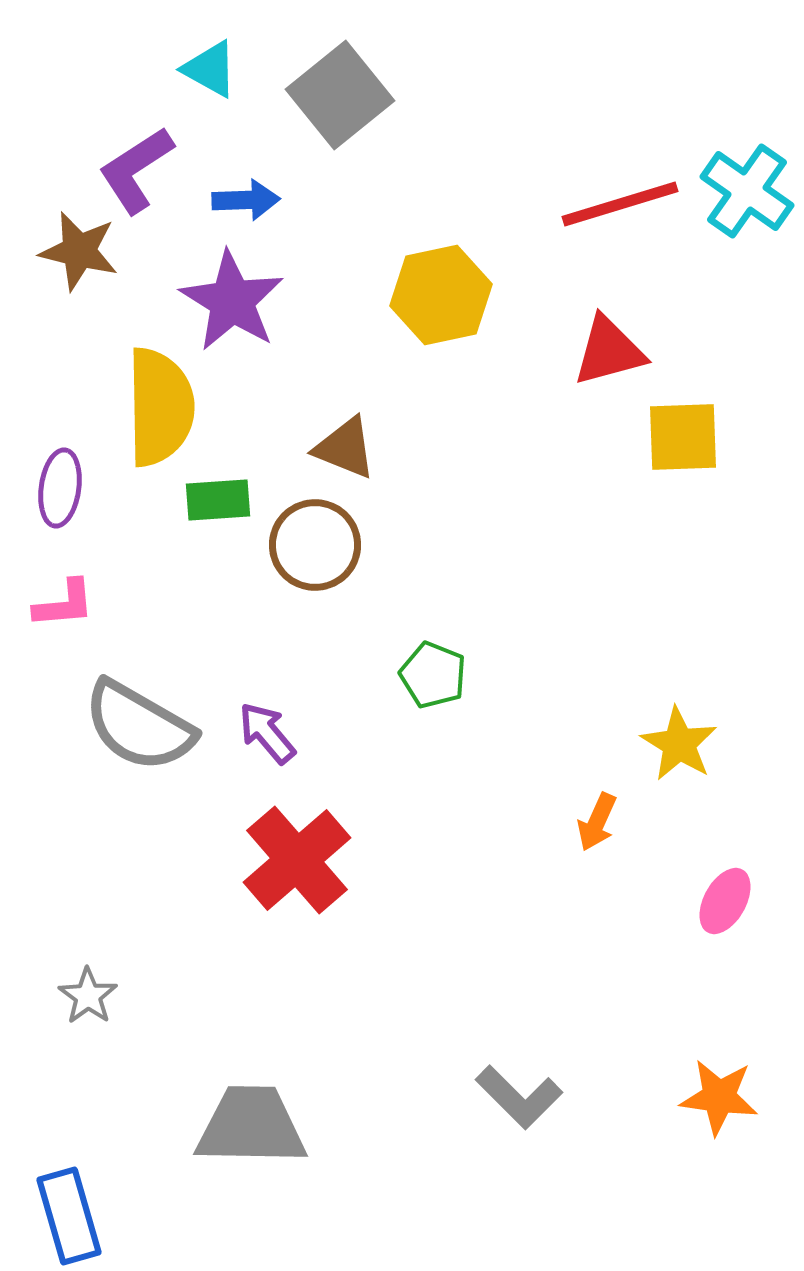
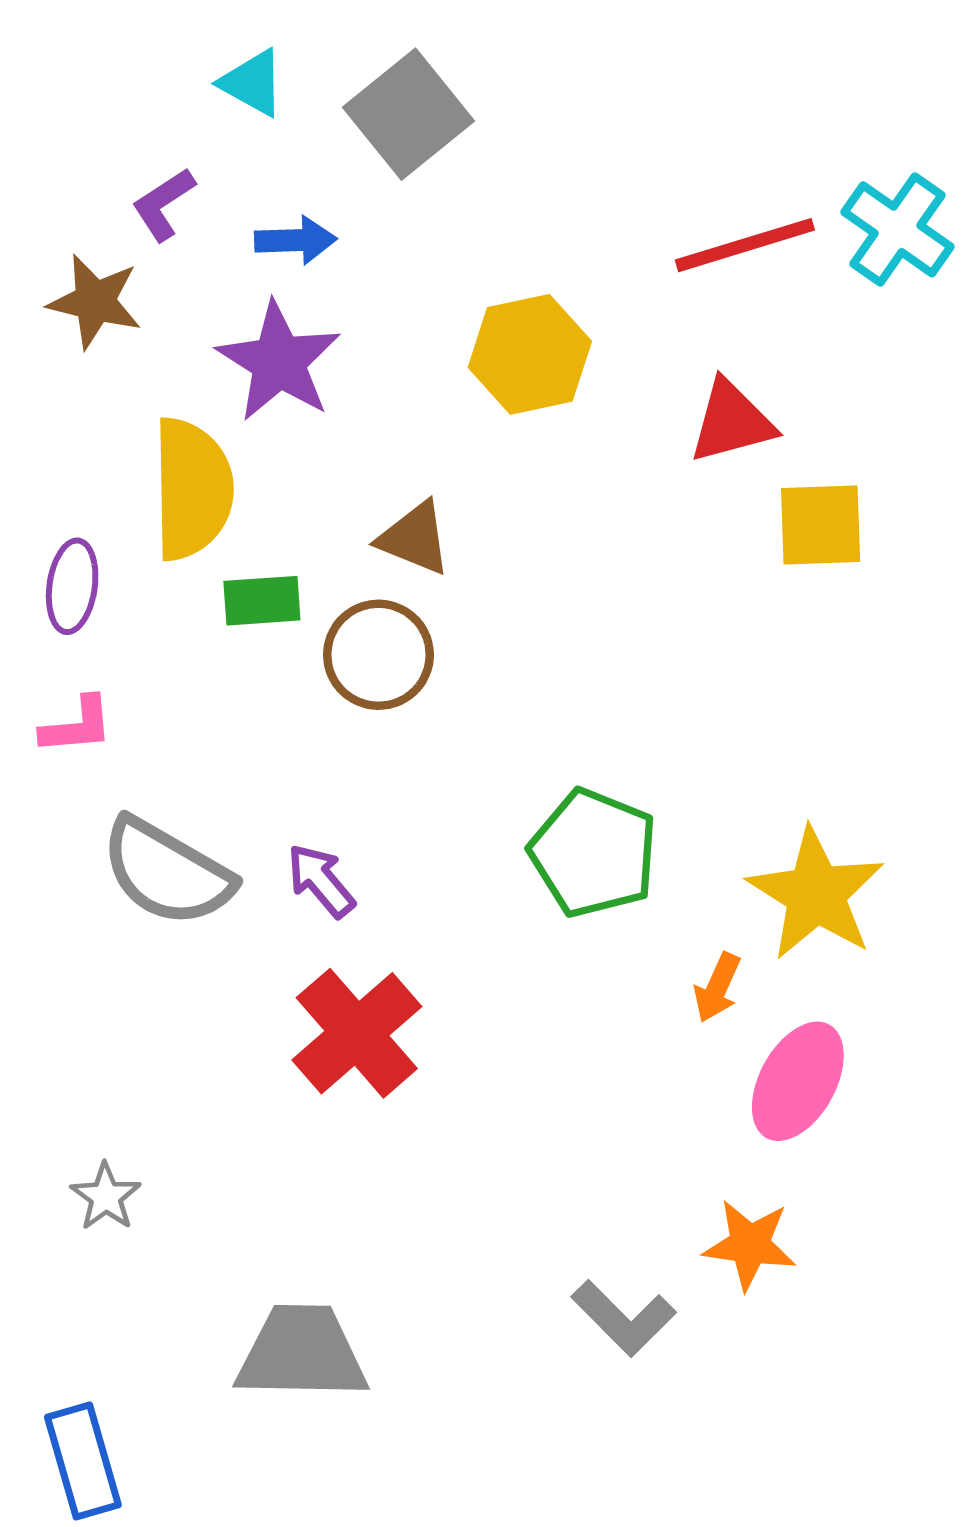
purple L-shape: (136, 170) -> (163, 204), size x0.7
green pentagon: (433, 675) -> (594, 853), moved, size x1.6
yellow star: (679, 744) -> (816, 894), size x1.5
pink ellipse: (725, 901) -> (798, 1081), moved, size x1.5
orange star: (719, 1097) -> (750, 1245), moved

